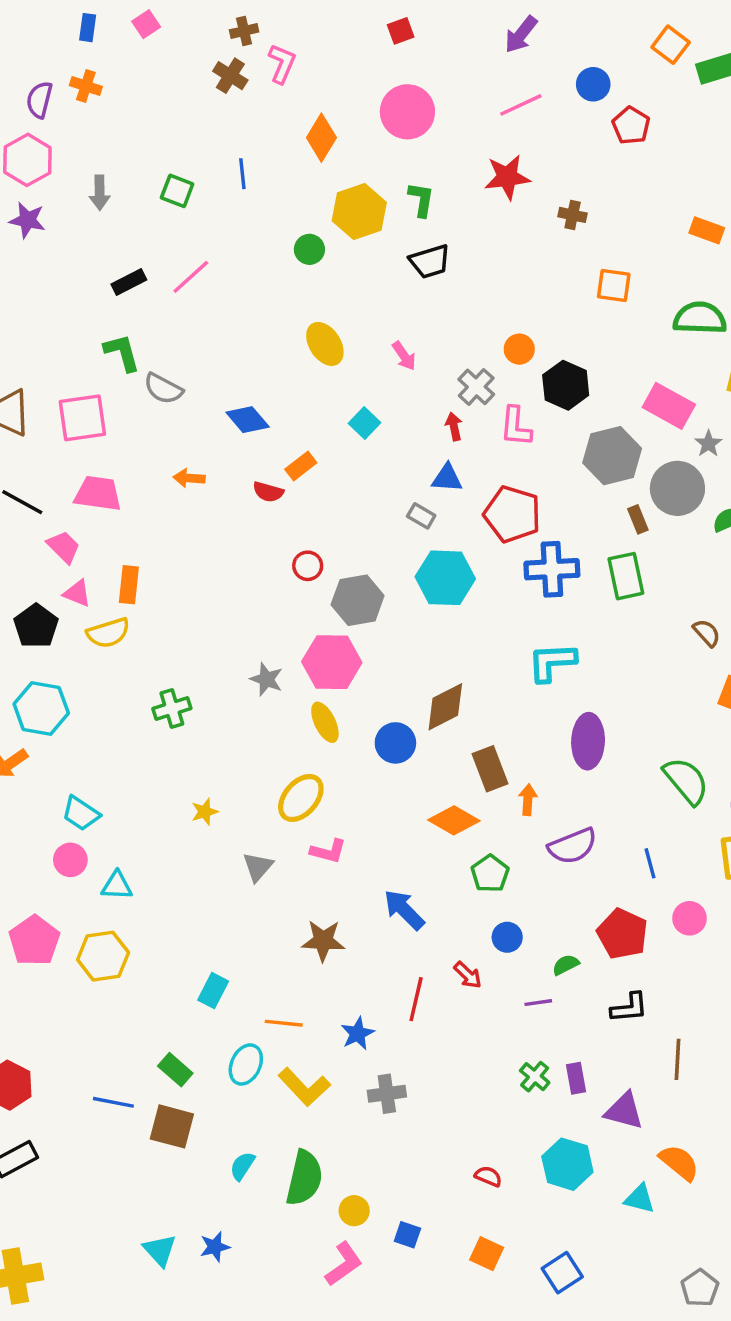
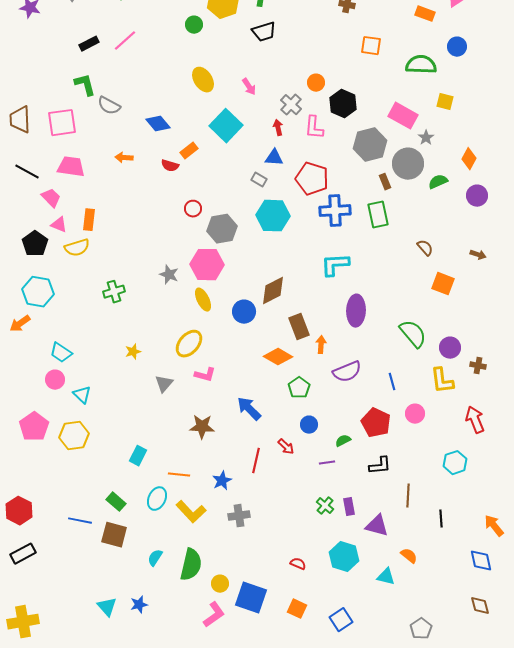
cyan square: (364, 423) -> (226, 126), size x1.8
cyan triangle: (117, 886) -> (82, 395), turned 42
orange semicircle: (679, 1163) -> (409, 556), size x0.7
blue square: (407, 1235) -> (251, 598), size x2.0

